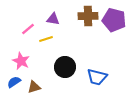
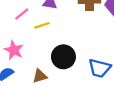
brown triangle: (34, 87) -> (40, 76), moved

